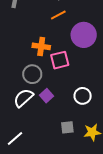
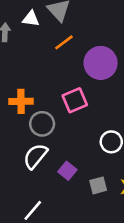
orange cross: (41, 46) -> (21, 101), moved
purple square: (47, 96) -> (67, 171), moved

